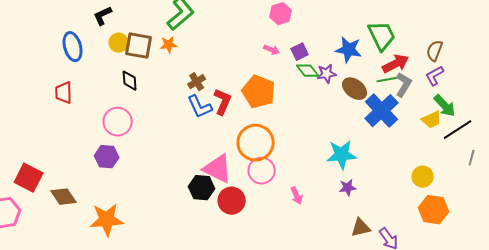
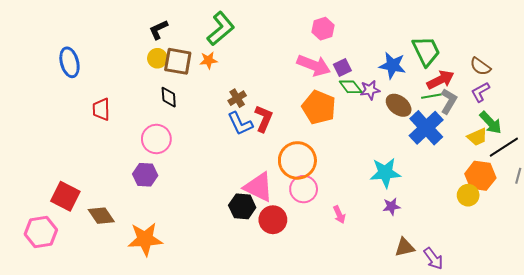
black L-shape: (103, 16) -> (158, 30), moved
blue ellipse: (73, 47) -> (69, 62), moved
pink arrow: (272, 50) -> (314, 65), size x2.0
brown semicircle: (435, 51) -> (480, 66), turned -75
orange pentagon: (259, 92) -> (319, 107), moved
orange hexagon: (434, 210) -> (480, 176), moved

